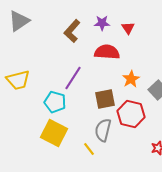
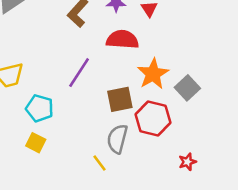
orange star: (131, 79) -> (153, 74), size x1.4
cyan pentagon: (55, 102) -> (40, 108), moved
yellow square: (54, 133) -> (36, 143), moved, size x0.6

